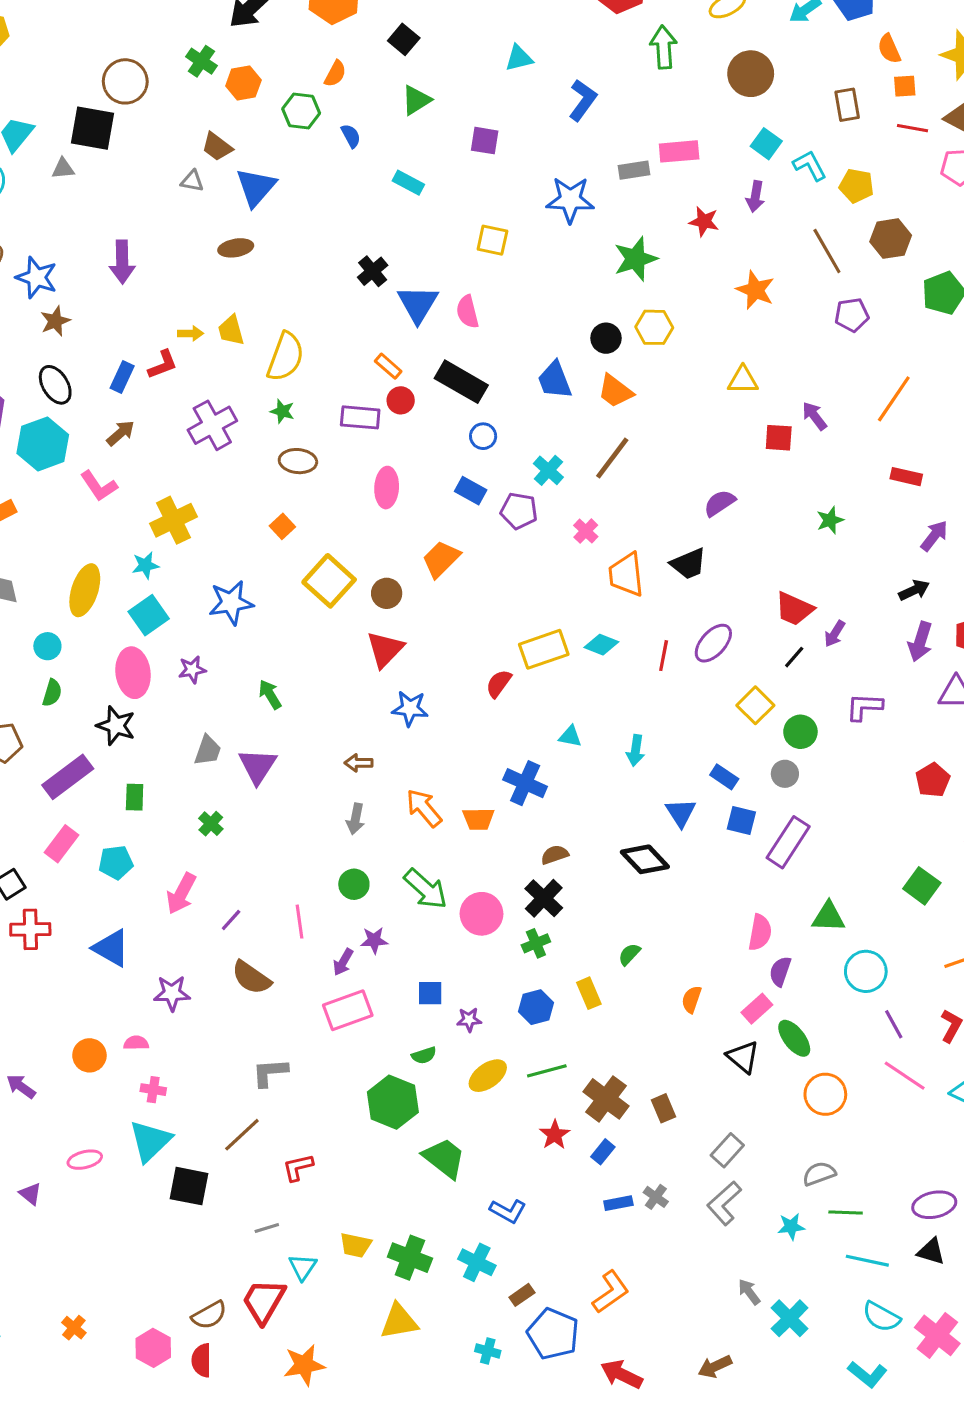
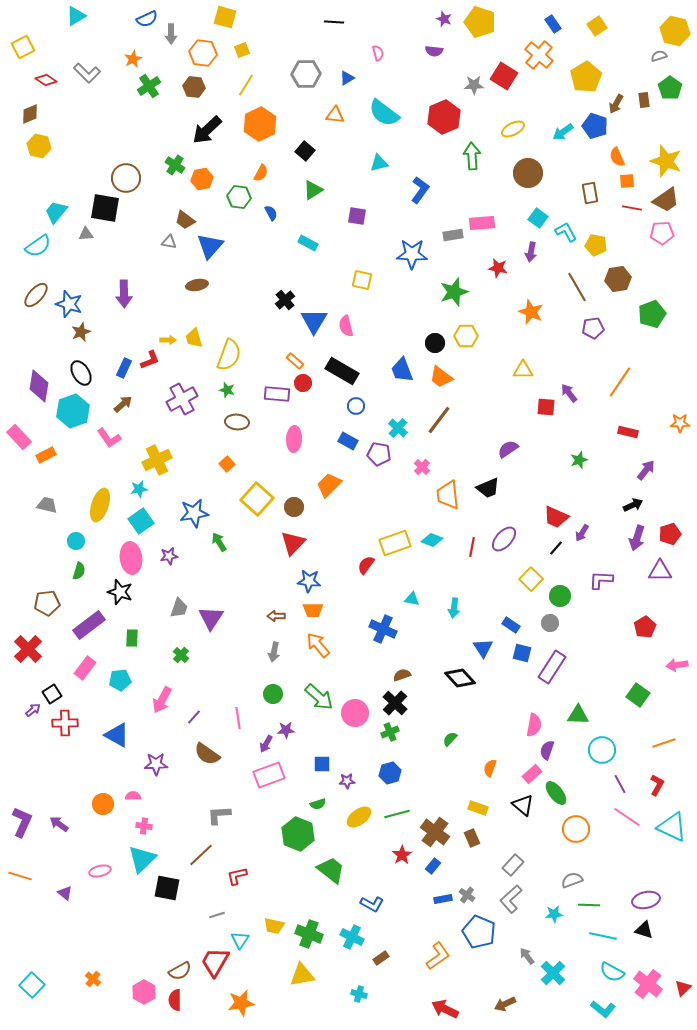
green arrow: (270, 694) -> (219, 542), moved
orange trapezoid: (478, 819) -> (313, 610), moved
yellow rectangle: (589, 993) -> (478, 808), moved, turned -48
blue pentagon: (553, 1334) -> (479, 932), moved

